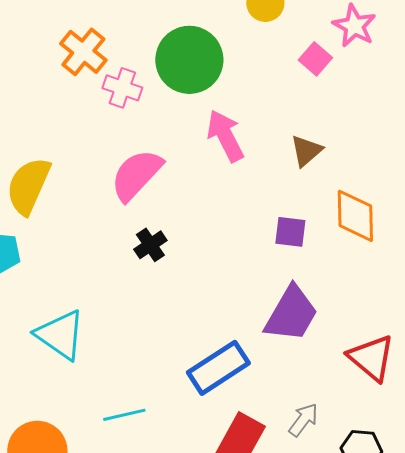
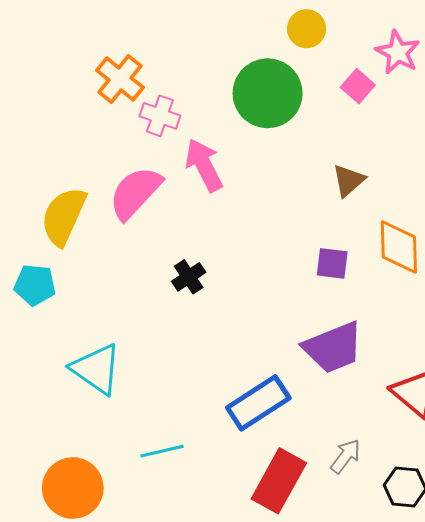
green circle: (189, 60) -> (268, 93), moved
pink arrow: (225, 136) -> (204, 165), moved
pink semicircle: (136, 175) -> (135, 193), moved
purple trapezoid: (291, 314) -> (333, 348), turned 38

